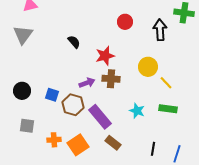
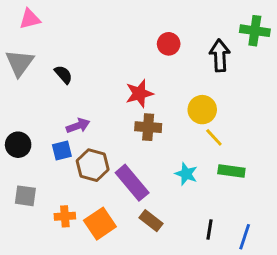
black semicircle: (74, 42) -> (63, 75), moved
purple arrow: (87, 83) -> (78, 126), moved
yellow line: (166, 83) -> (214, 137), moved
blue square: (52, 95) -> (62, 151), turned -32

